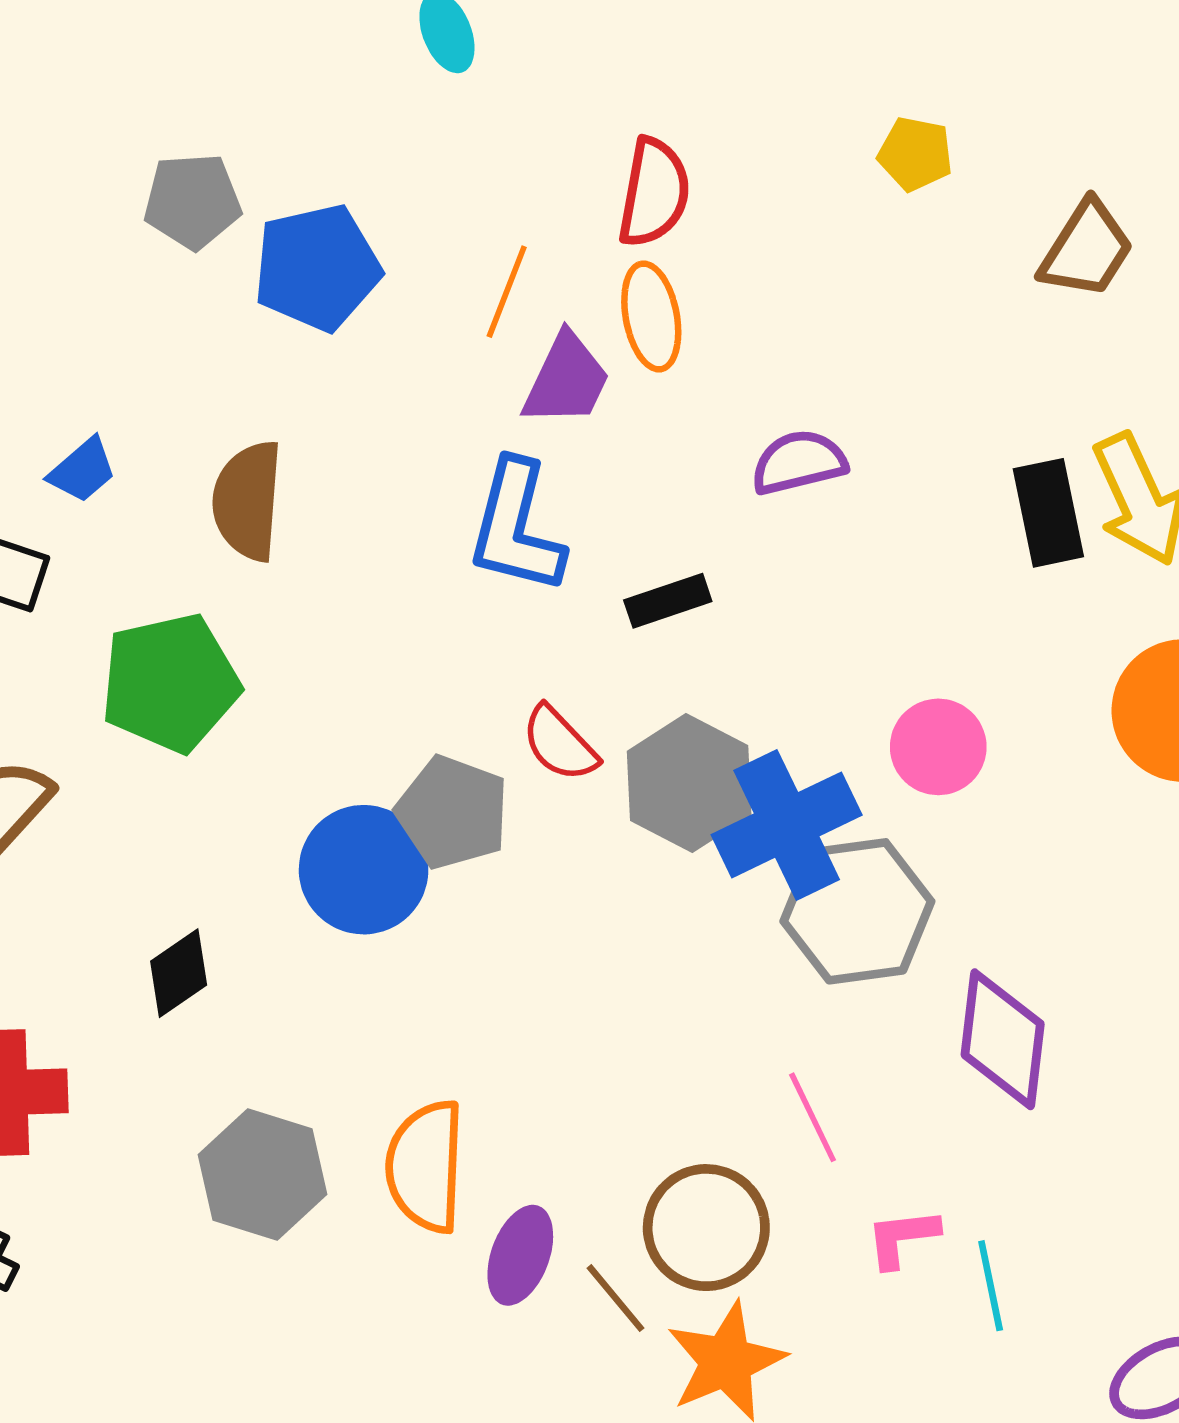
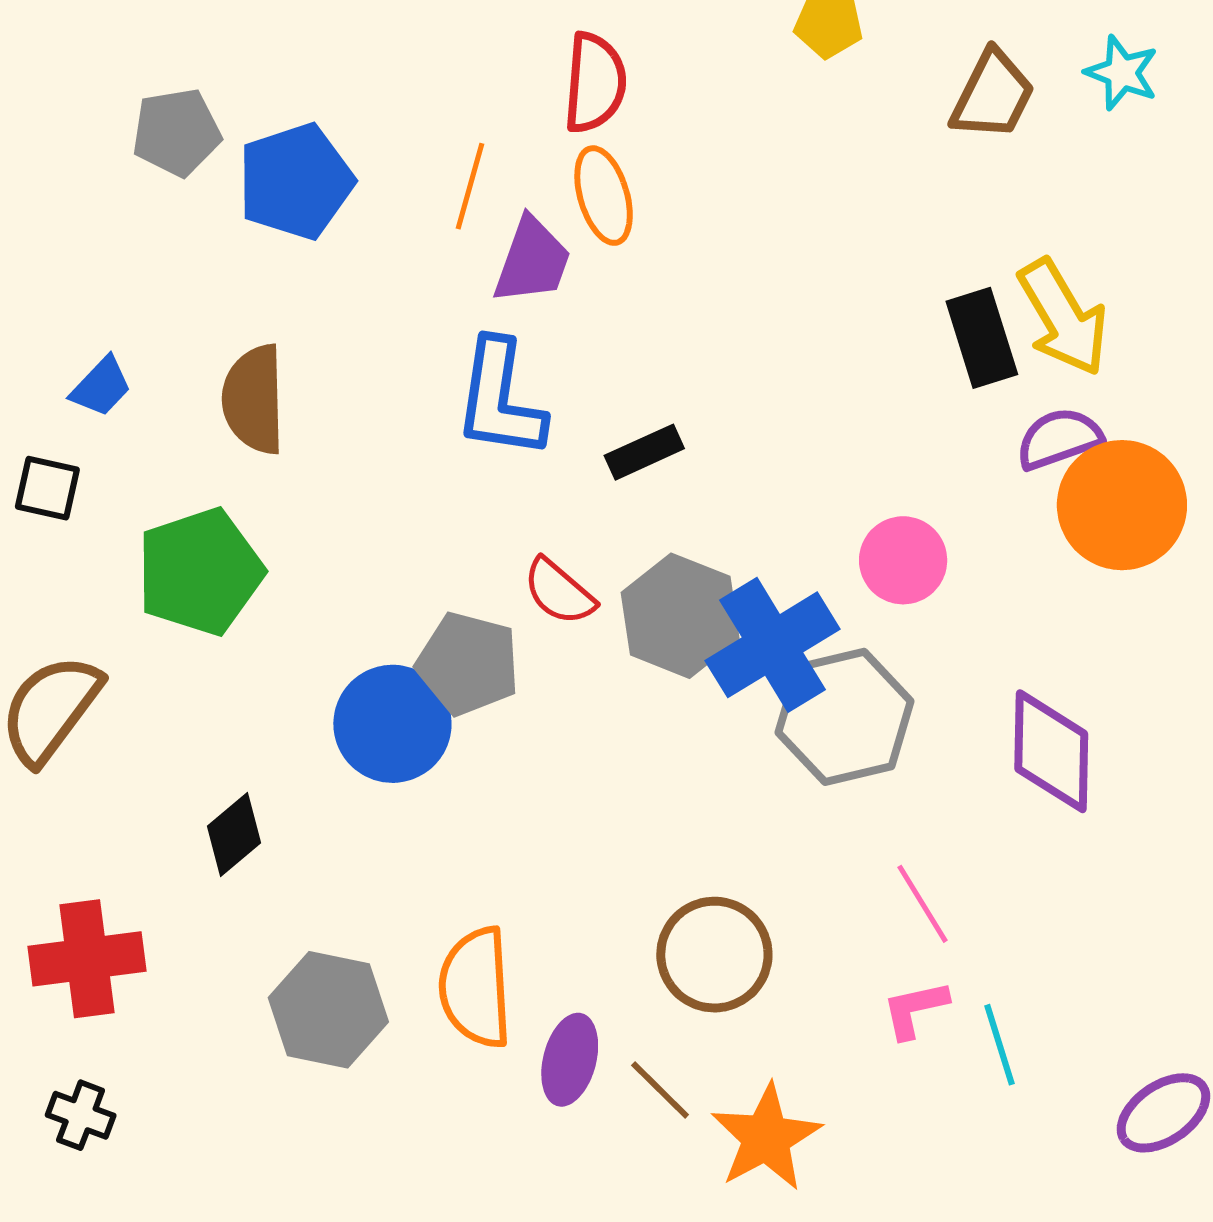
purple semicircle: (799, 462) -> (1059, 439), moved
purple diamond: (1003, 1039) -> (1051, 751), moved
pink line: (813, 1117) -> (922, 904), moved
brown circle: (706, 1228) -> (714, 955), moved

